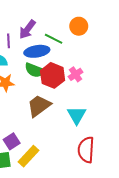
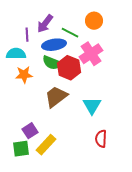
pink cross: (76, 74) -> (91, 54), moved, size x1.6
red semicircle: (86, 150) -> (101, 139), size x0.7

